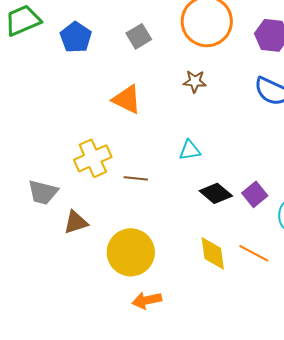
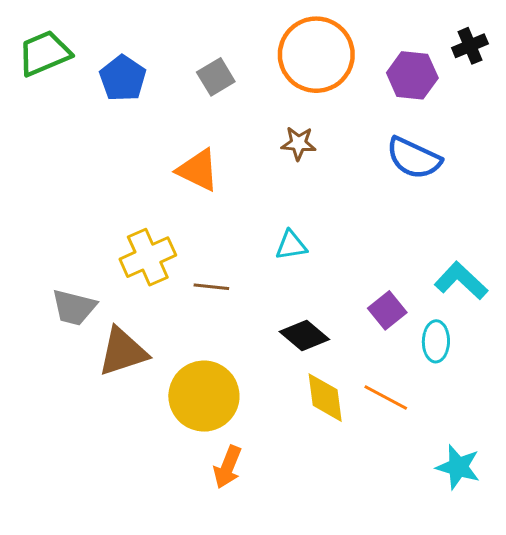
black diamond: (216, 193) -> (304, 335), moved
brown triangle: (76, 222) -> (123, 352), size x1.4
orange arrow: (147, 300) -> (228, 467), turned -56

